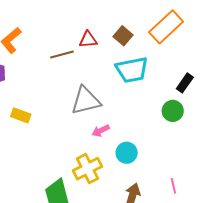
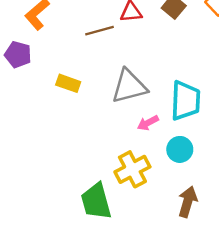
cyan trapezoid: (132, 70) -> (185, 101), moved, turned -76
yellow rectangle: (21, 115) -> (68, 83), moved

